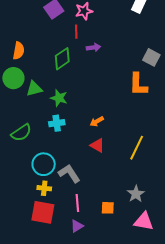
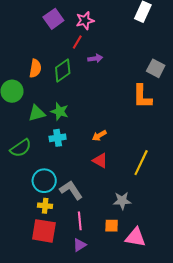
red line: (76, 32) -> (77, 42), turned 32
orange semicircle: (19, 51) -> (35, 68), moved
green triangle: (34, 89) -> (37, 113), moved
gray star: (136, 194) -> (122, 201), moved, turned 30
pink triangle: (144, 221) -> (135, 237), moved

